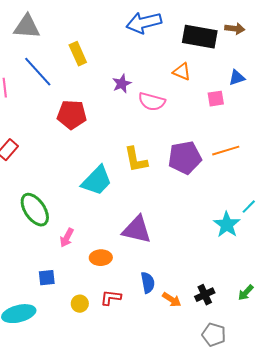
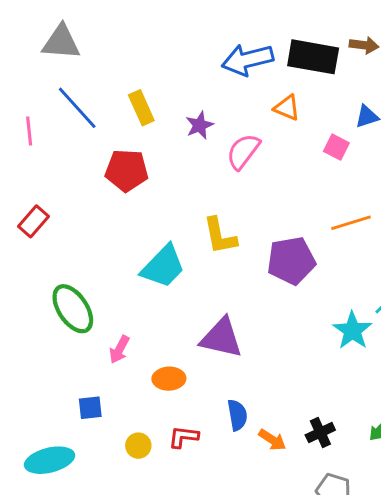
blue arrow: (144, 23) -> (248, 60), moved
yellow rectangle: (78, 54) -> (141, 108), moved
pink square: (216, 99) -> (336, 147), turned 36
pink semicircle: (152, 102) -> (243, 151), turned 112
purple pentagon: (185, 158) -> (291, 261), moved

